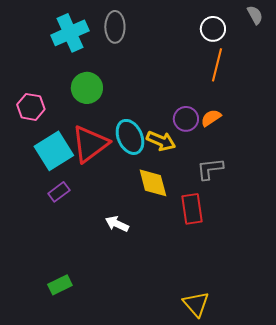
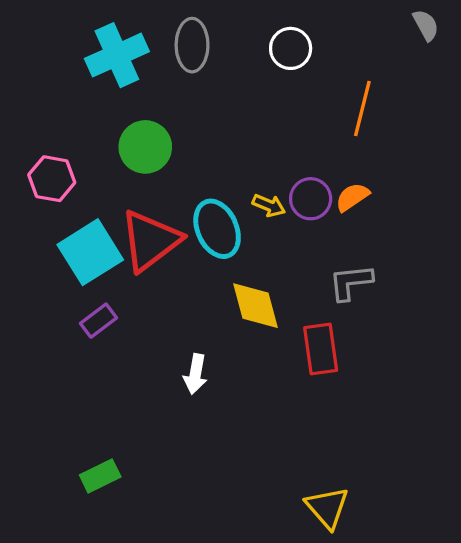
white circle: (213, 29) -> (291, 48), moved
yellow arrow: (161, 141) -> (269, 205), moved, size x0.7
white arrow: (117, 224) -> (195, 374), turned -105

